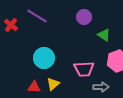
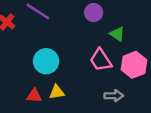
pink trapezoid: (84, 69) -> (101, 60), moved, turned 60
yellow triangle: (53, 84) -> (57, 92), turned 32

